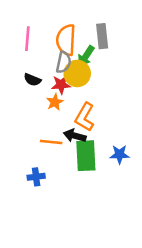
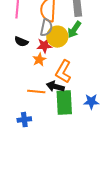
green arrow: (86, 56) -> (74, 30), moved

